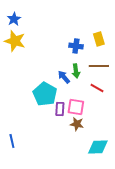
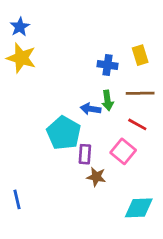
blue arrow: (64, 77) -> (91, 109), turned -40
pink square: (76, 107) -> (123, 151), moved, turned 30
brown star: (77, 124) -> (96, 177), moved

